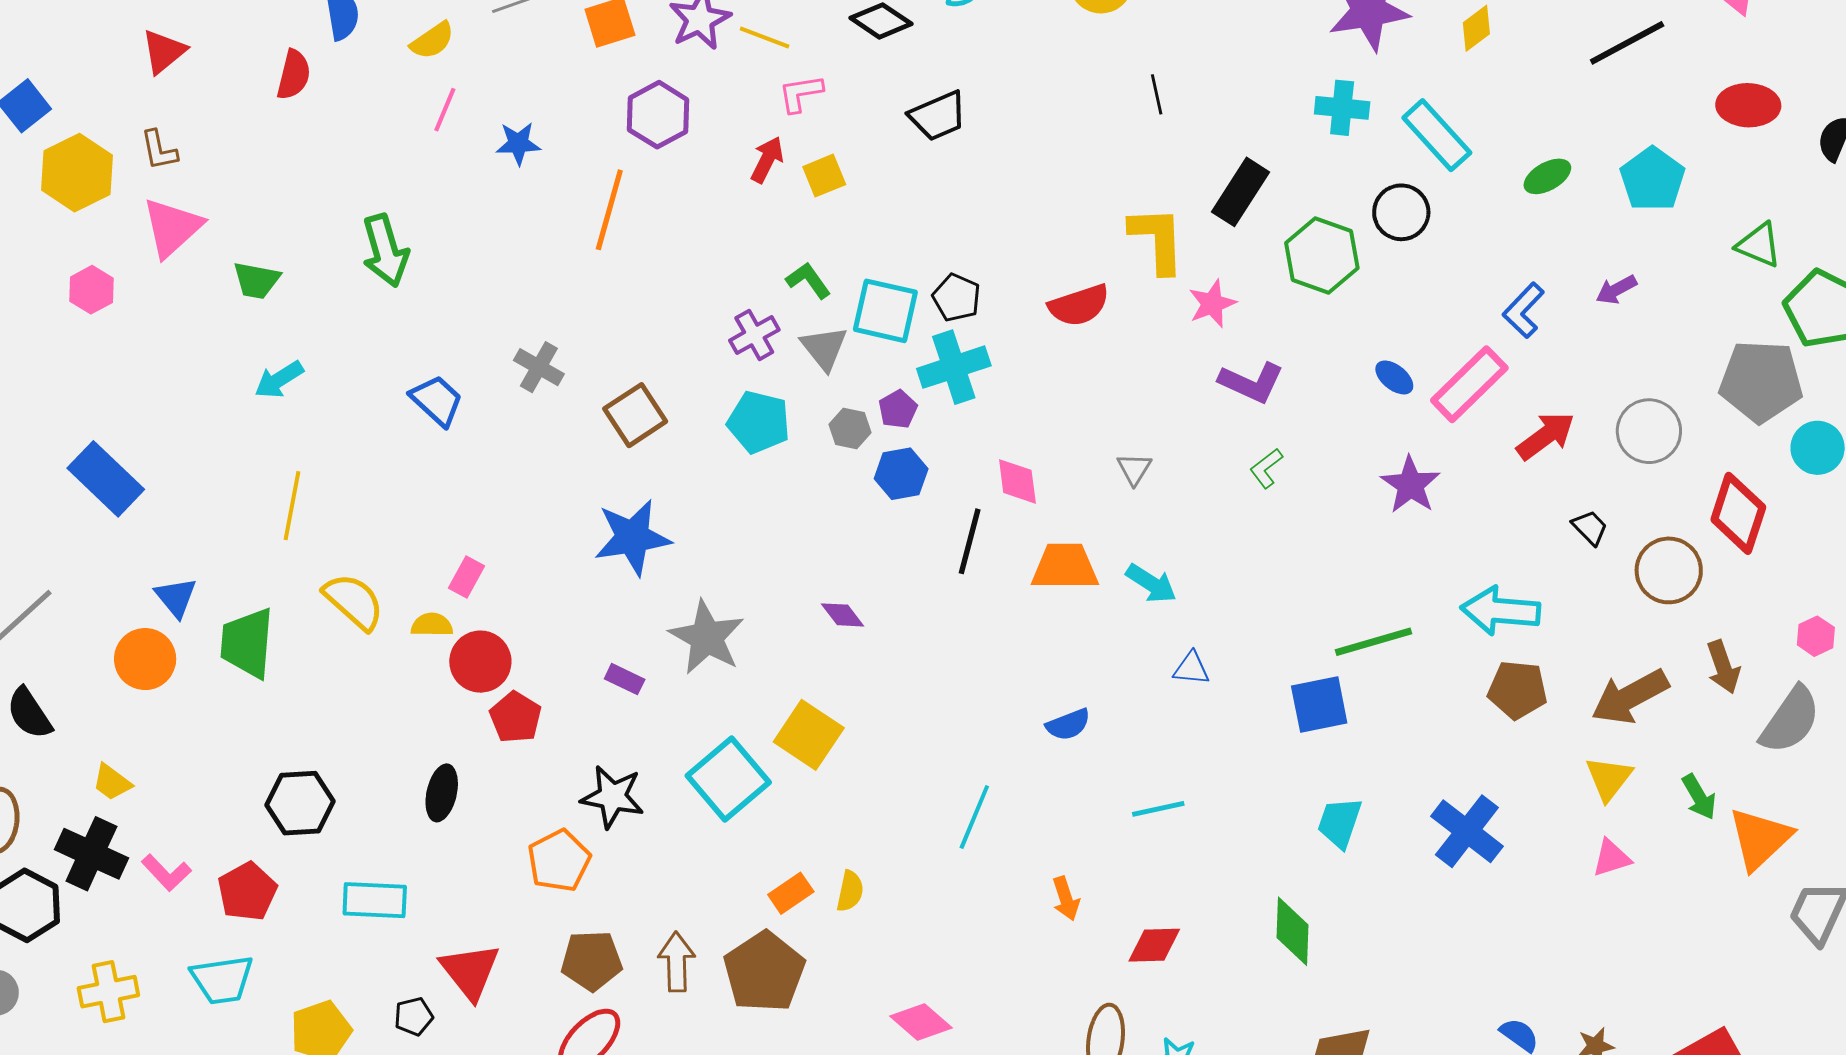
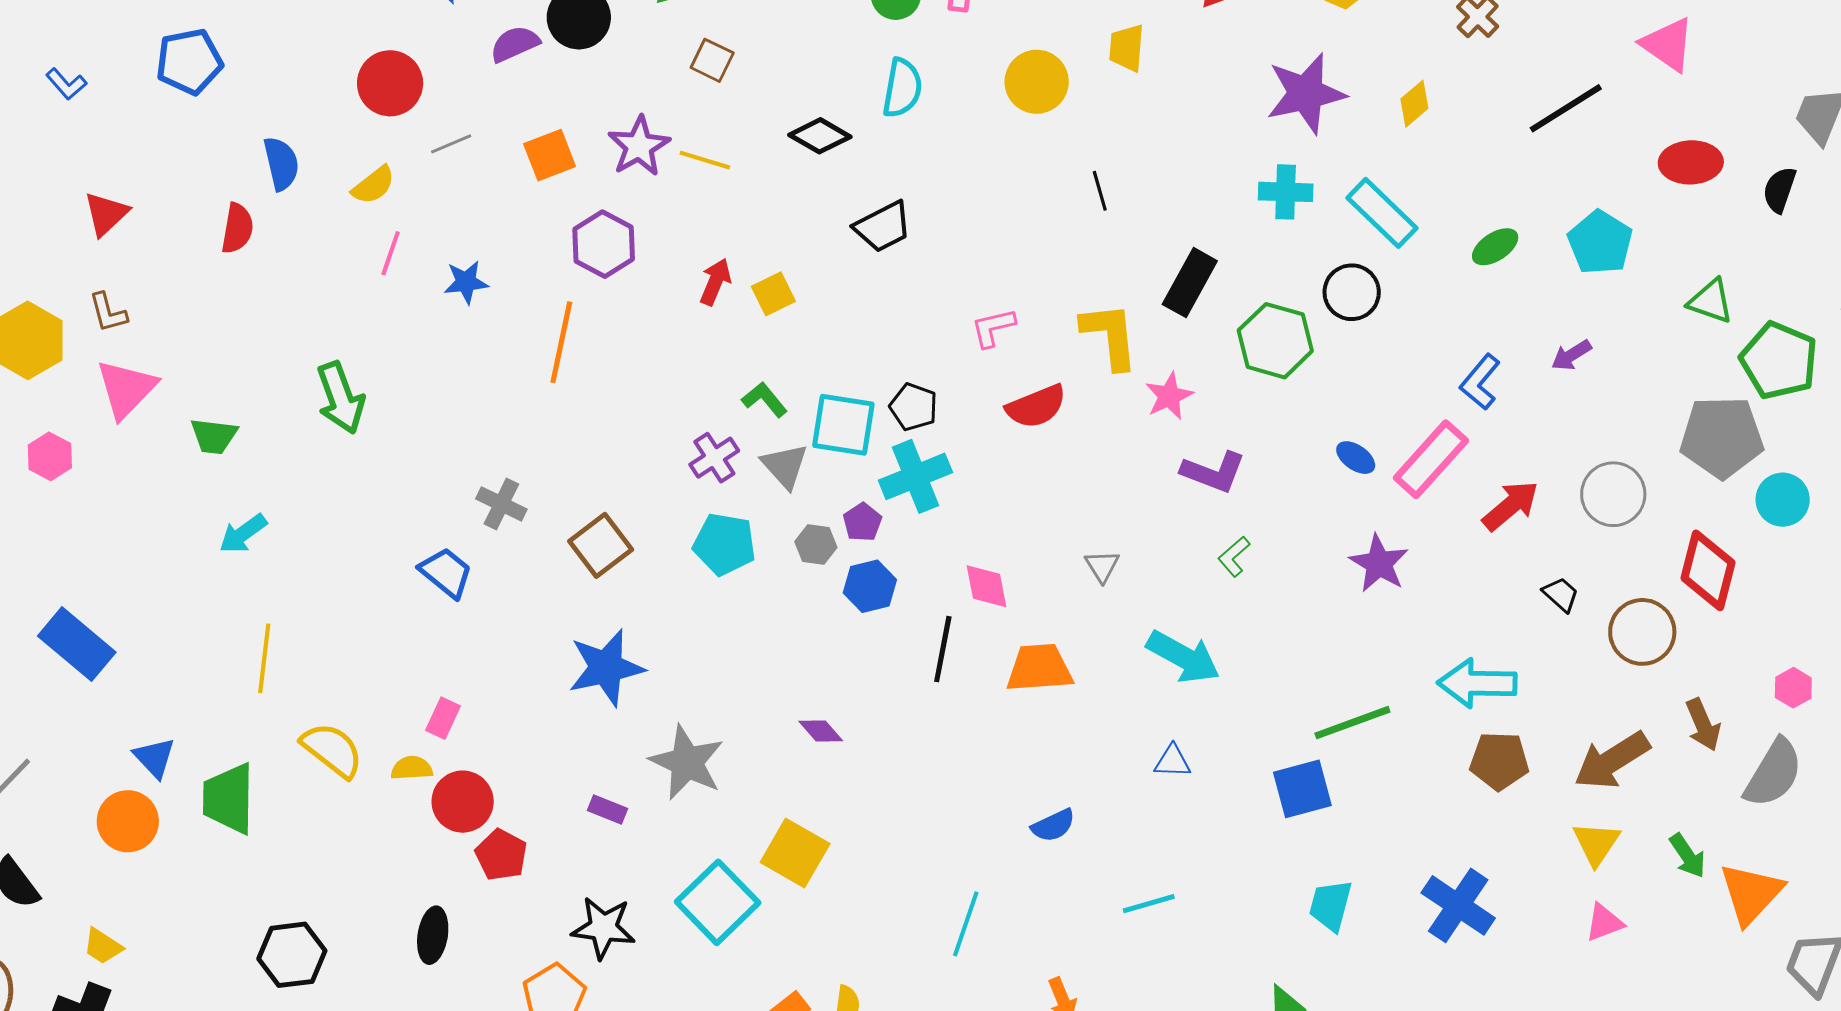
pink L-shape: (801, 93) -> (993, 328), moved
blue trapezoid: (437, 400) -> (446, 573), moved
cyan arrow: (1151, 583) -> (1183, 657), moved, size x1.4

